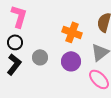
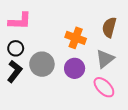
pink L-shape: (19, 16) -> (20, 21), turned 75
gray circle: (40, 57) -> (42, 64), size x1.5

